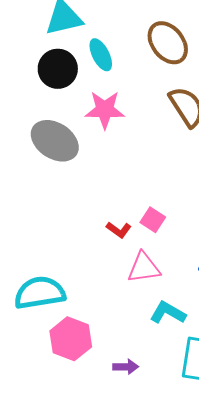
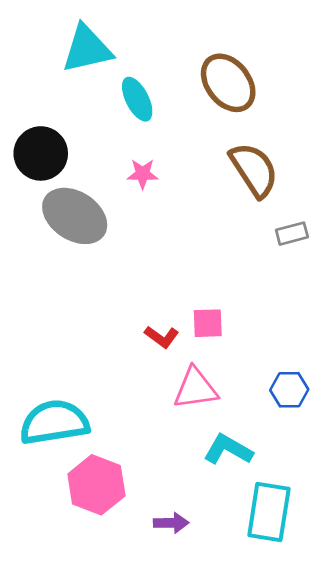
black circle: (58, 69) -> (41, 153), moved
pink star: (105, 110) -> (143, 174), size x0.6
pink square: (153, 220) -> (208, 323), turned -35

